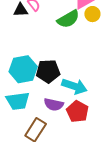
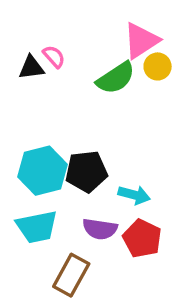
cyan arrow: (74, 86) -> (134, 195), size x0.7

